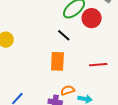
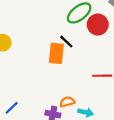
orange rectangle: (57, 61) -> (56, 53), moved

